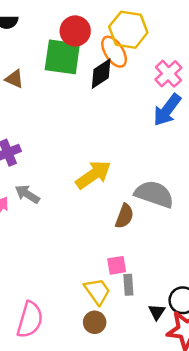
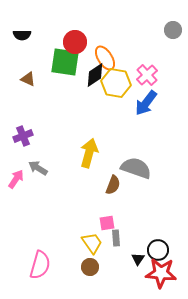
yellow hexagon: (128, 30) -> (116, 83), moved
yellow arrow: (93, 175) -> (89, 153), turned -40

